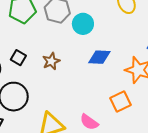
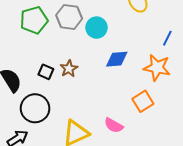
black square: (18, 58) -> (46, 72), moved

